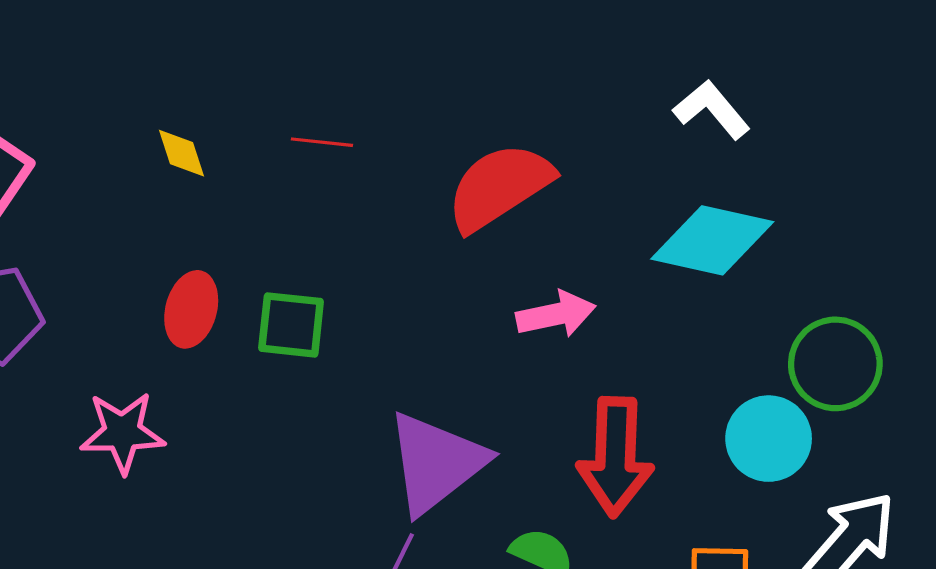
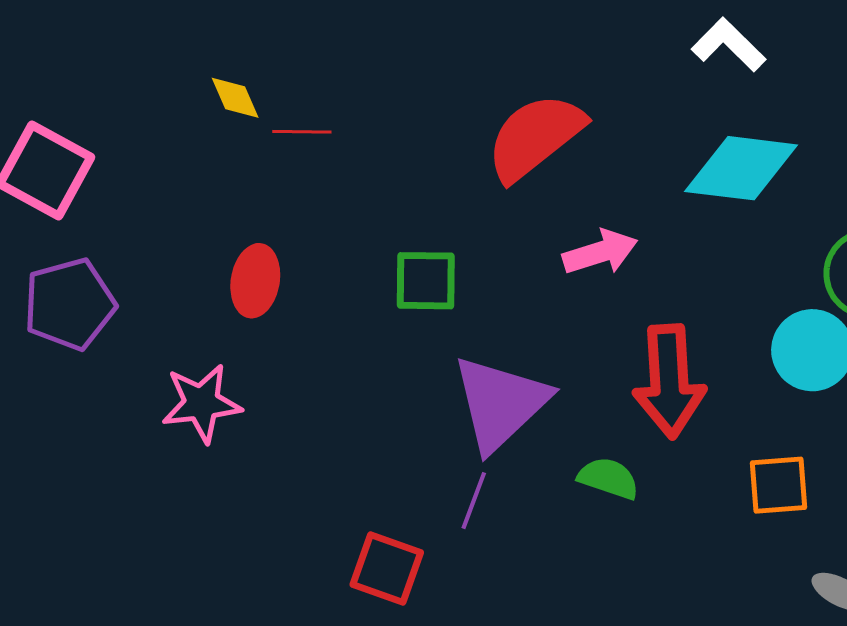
red line: (322, 142) -> (302, 132), moved
yellow diamond: (182, 153) -> (235, 98), moved
green square: (291, 325) -> (426, 281), moved

